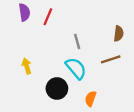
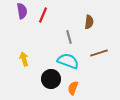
brown semicircle: (119, 34) -> (89, 22), moved
cyan semicircle: (76, 68) -> (68, 61), turned -30
orange semicircle: (91, 99) -> (73, 88), moved

